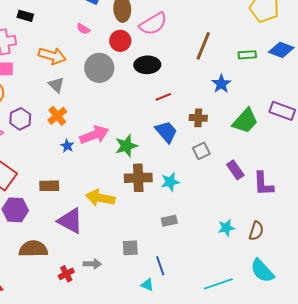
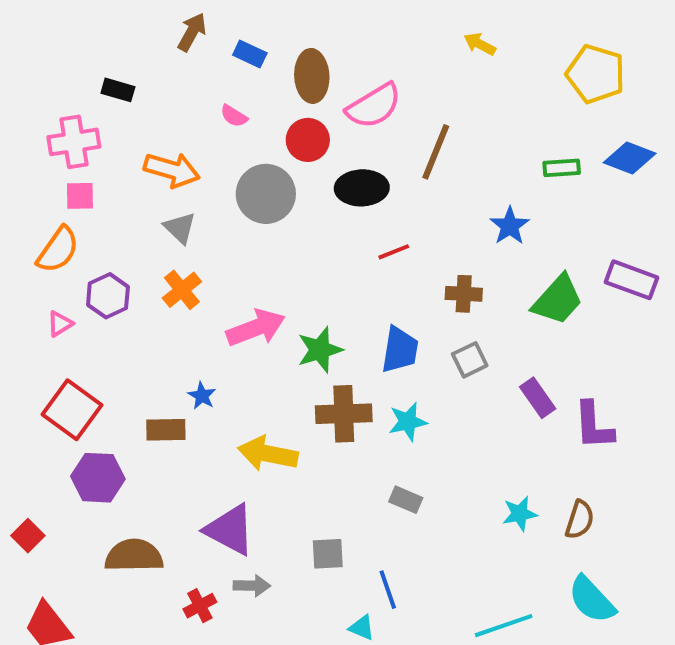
brown line: (203, 46) -> (436, 152), moved
blue trapezoid: (166, 132) -> (400, 350), moved, turned 50
blue star: (67, 146) -> (202, 396), moved
purple triangle: (70, 221) -> (230, 530), moved
gray rectangle: (169, 221) -> (406, 500), turned 35

